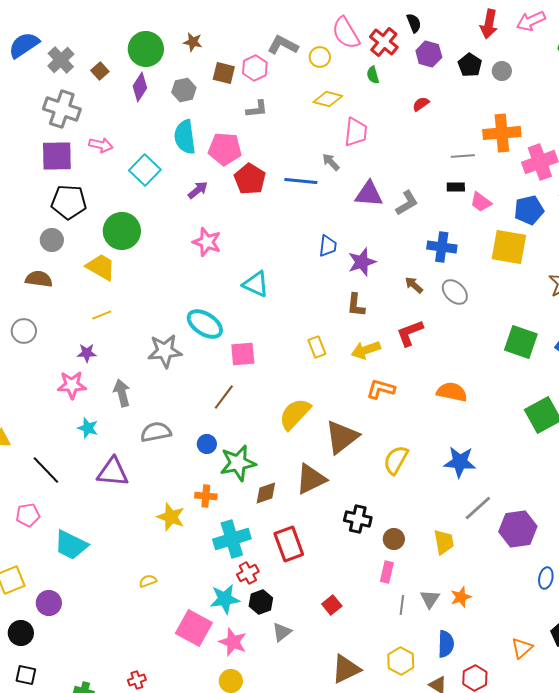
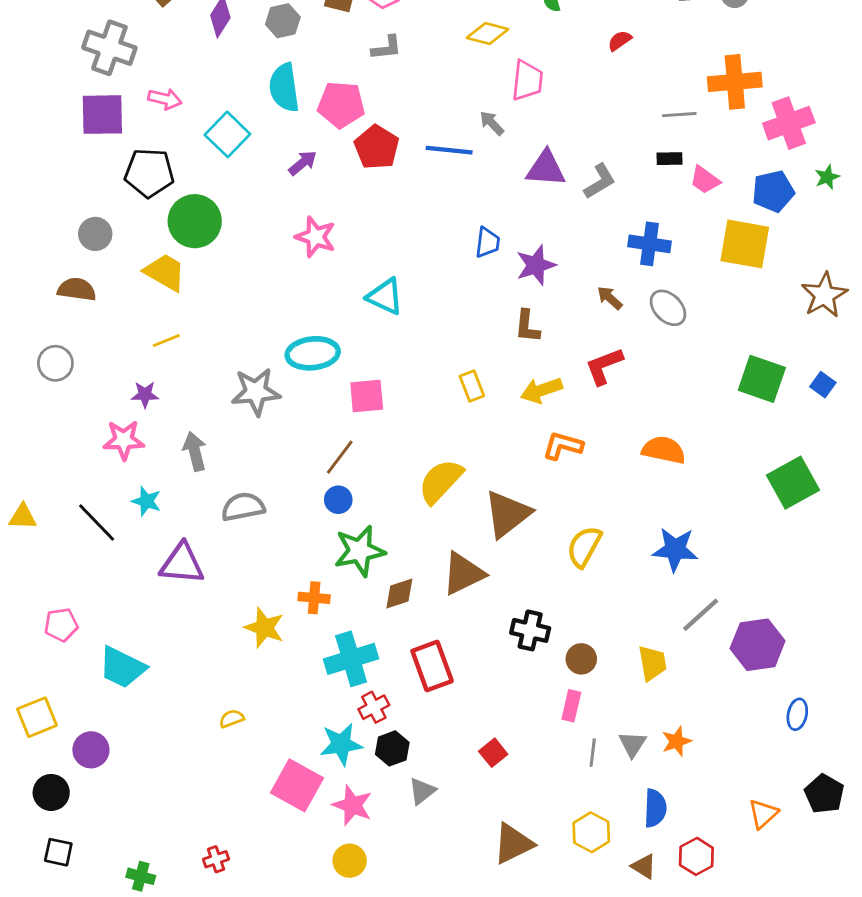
black pentagon: (69, 202) -> (149, 173), moved
cyan ellipse: (205, 324) -> (313, 353), turned -39
blue circle: (207, 444) -> (338, 500), moved
black line: (46, 470) -> (97, 522), moved

